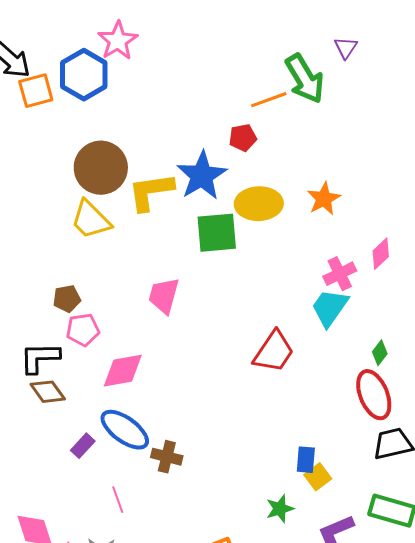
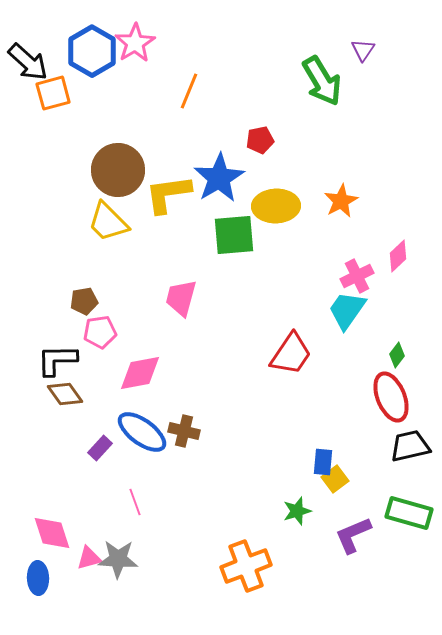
blue hexagon: (84, 75) -> (92, 51), moved
orange line: (269, 100) -> (189, 91), moved, turned -48
brown cross: (167, 457) -> (184, 431), moved

